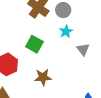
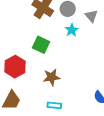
gray triangle: (83, 49) -> (91, 16), moved

